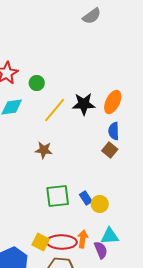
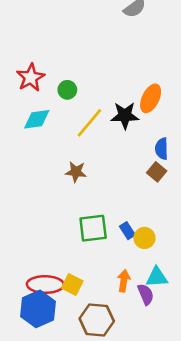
orange ellipse: (113, 102) -> (151, 98), moved
red ellipse: (62, 242) -> (45, 284), moved

